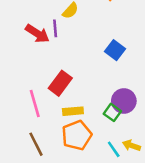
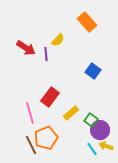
red arrow: (37, 34) -> (26, 48), moved
purple circle: (124, 101) -> (100, 130), moved
yellow rectangle: (73, 111) -> (71, 113), moved, turned -35
orange pentagon: (77, 135) -> (46, 138), moved

